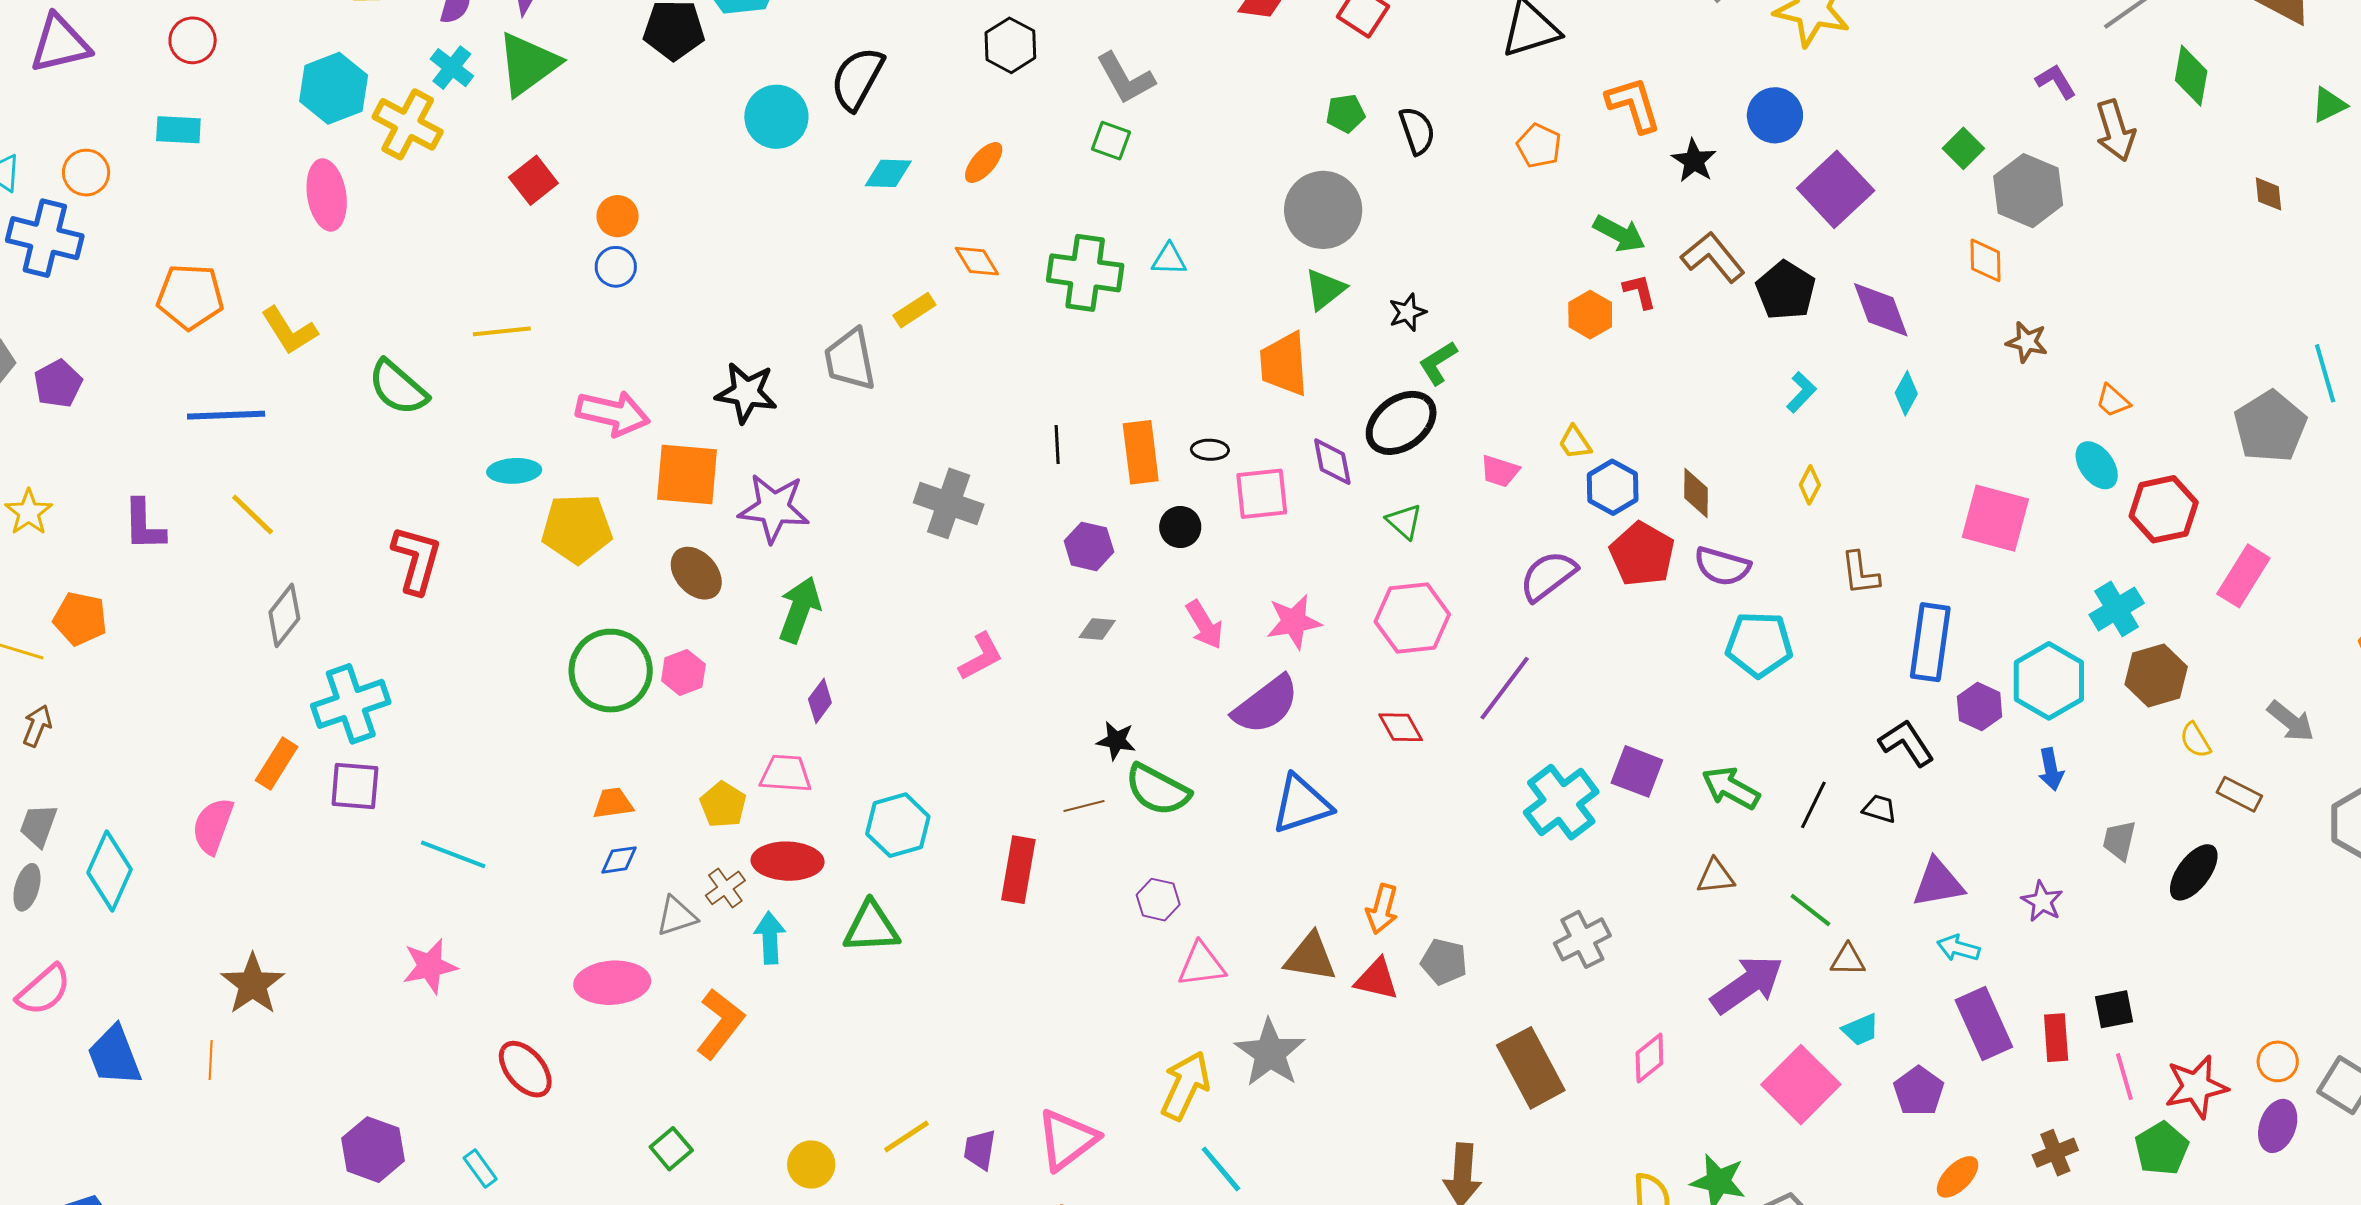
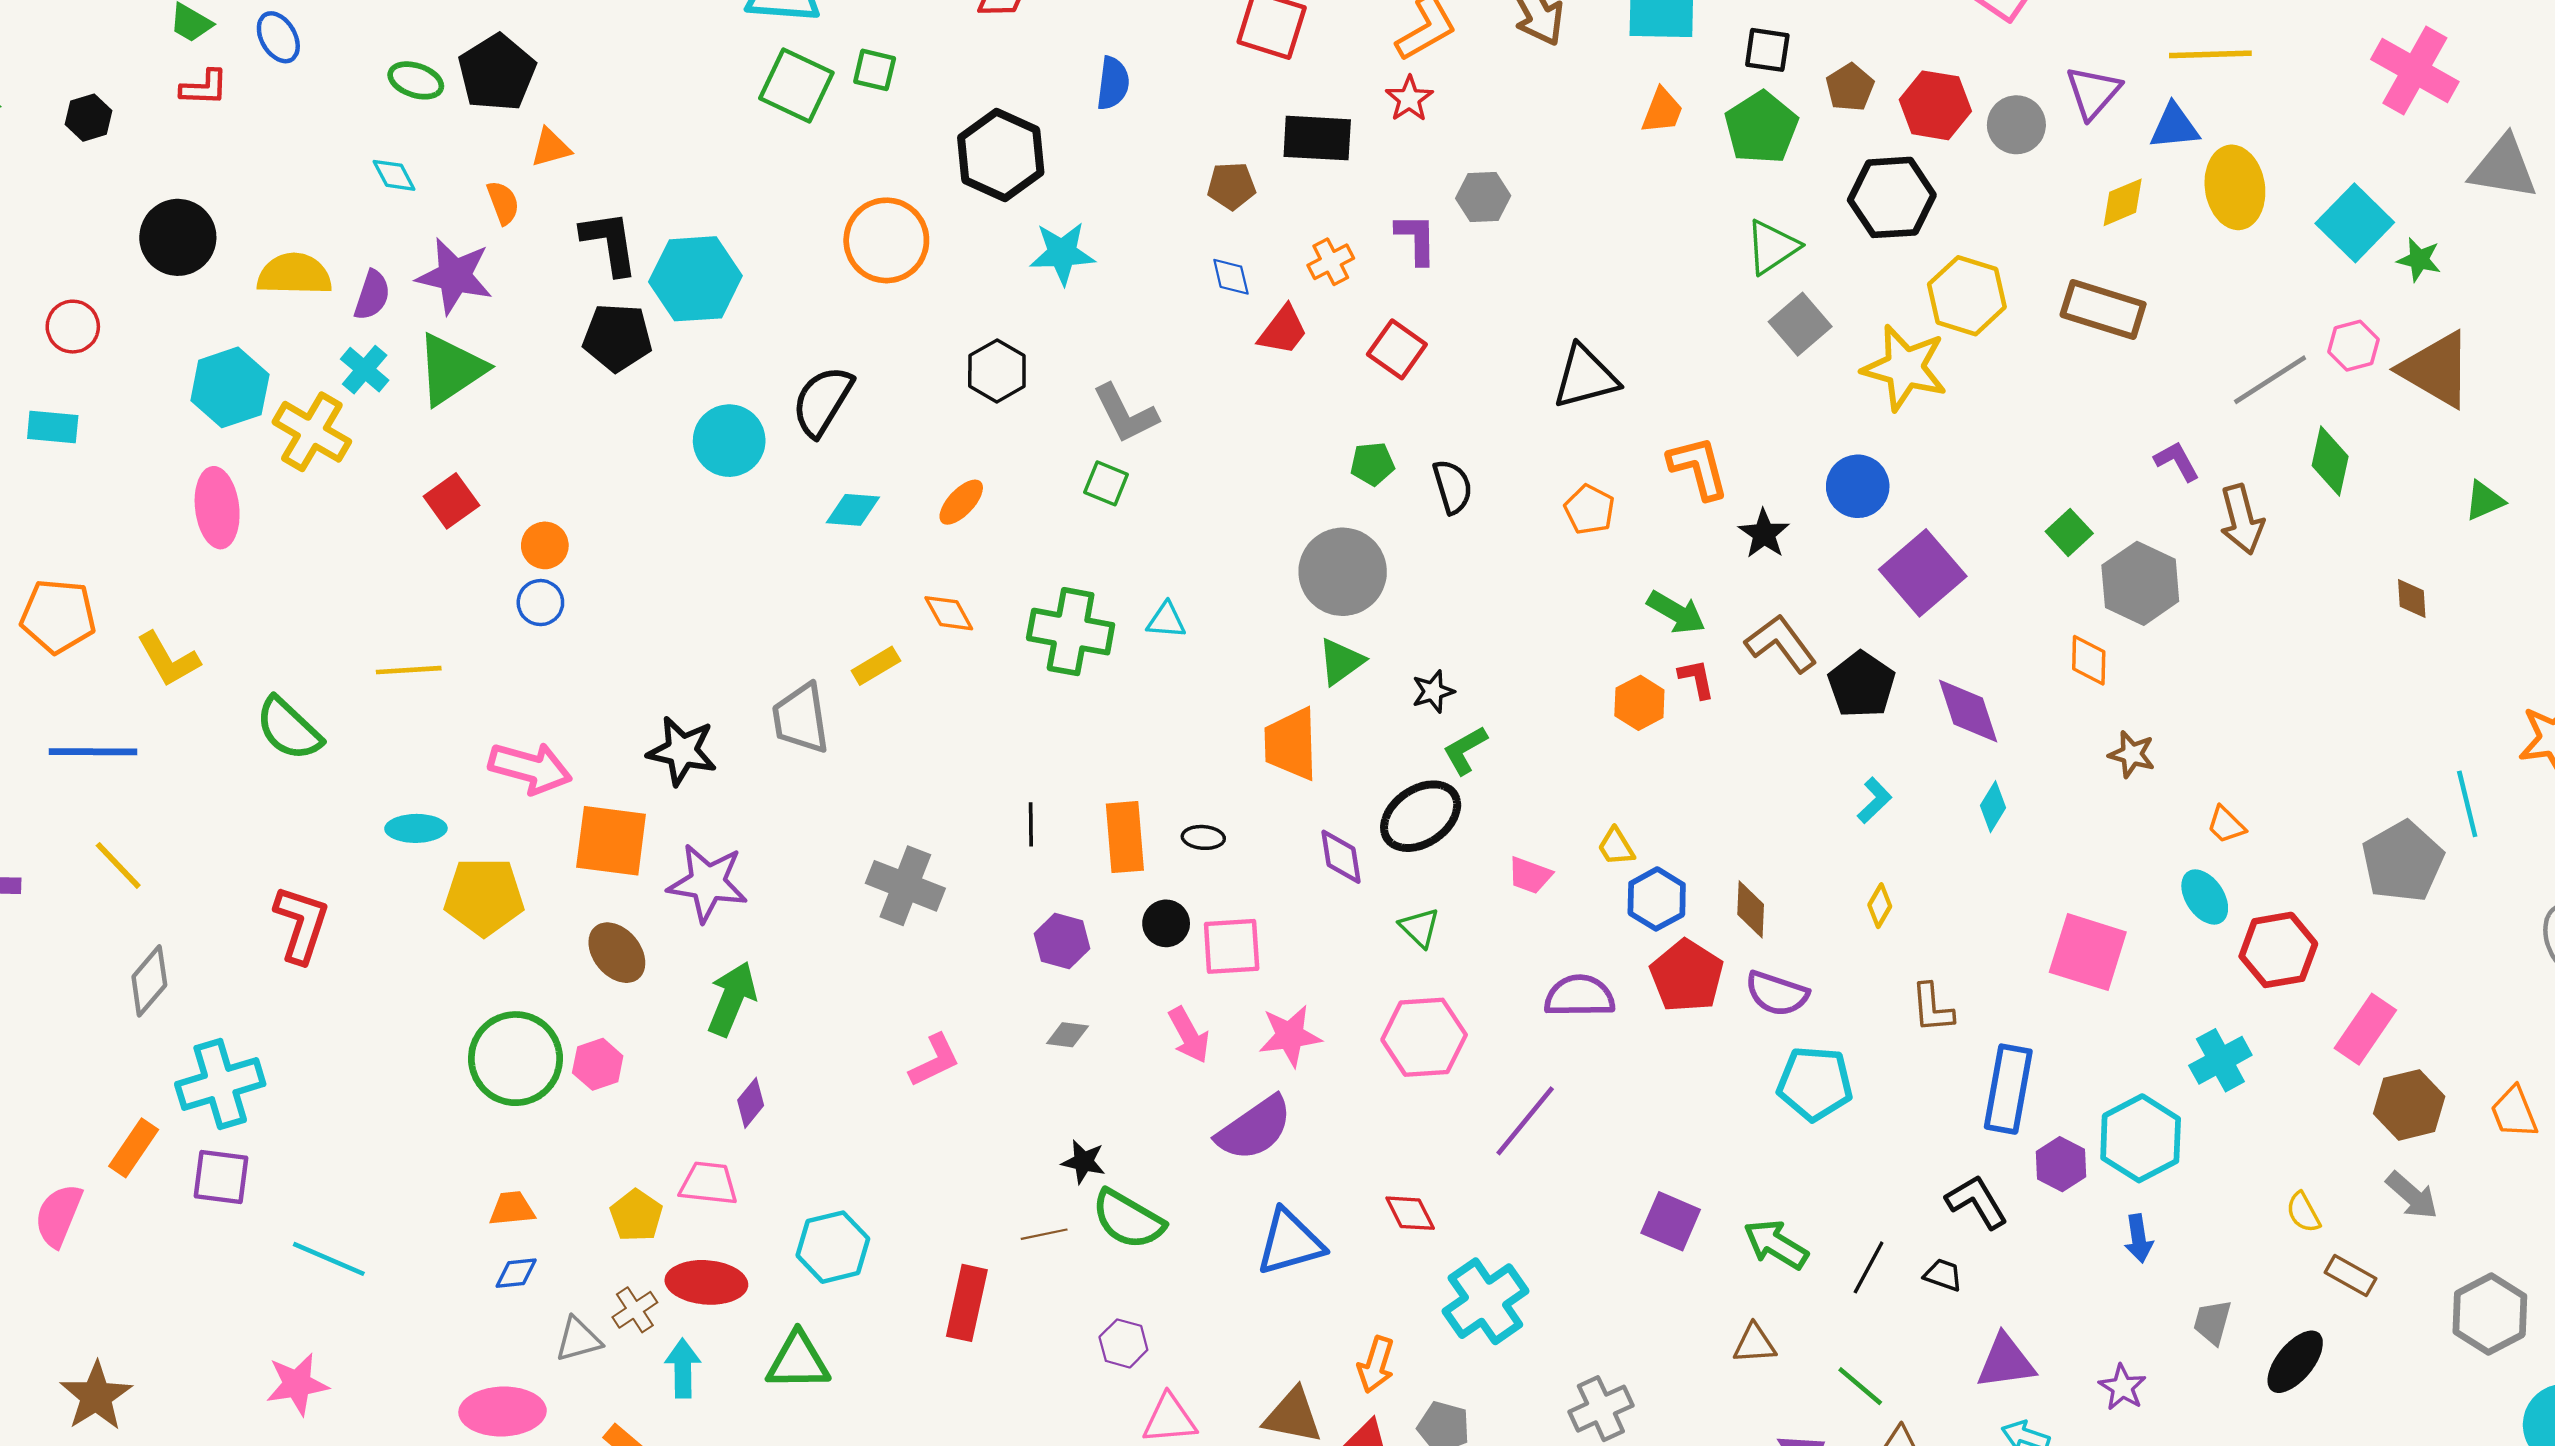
pink square: (1262, 494) -> (1232, 946), moved
purple semicircle: (1548, 576) -> (1580, 996), turned 34
brown hexagon: (2156, 676) -> (2409, 1105), moved
red diamond: (1401, 727) -> (1410, 1213), moved
cyan cross: (1561, 802) -> (1485, 1301), moved

